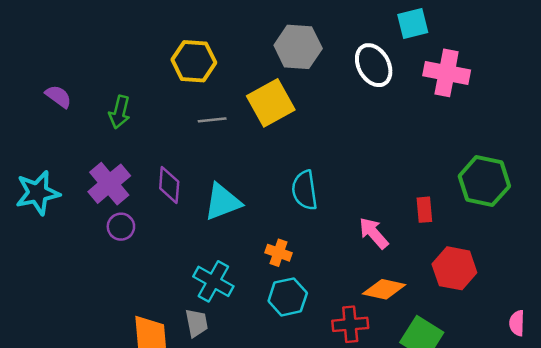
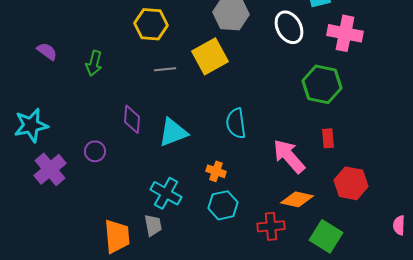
green hexagon: (484, 181) -> (322, 84), moved
purple cross: (109, 184) -> (50, 169), moved
pink arrow: (374, 233) -> (289, 156), size x1.4

